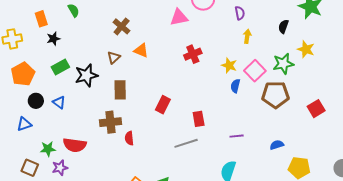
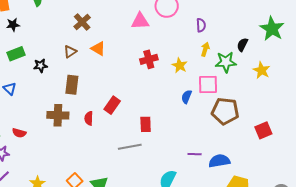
green star: (283, 64) -> (226, 62), moved
yellow star: (229, 65) -> (180, 65), moved
pink square: (255, 71) -> (208, 84), turned 35
black star: (86, 75) -> (41, 66), size x0.6
purple line: (237, 136) -> (195, 154), moved
red semicircle: (129, 138) -> (89, 118), moved
red semicircle: (75, 145) -> (19, 133), size x0.6
blue semicircle: (277, 145) -> (219, 161), size x1.5

